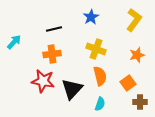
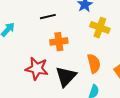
yellow cross: (96, 49) -> (100, 28), moved
orange cross: (52, 54) -> (59, 42), moved

